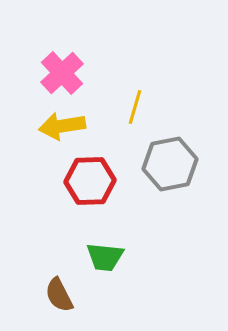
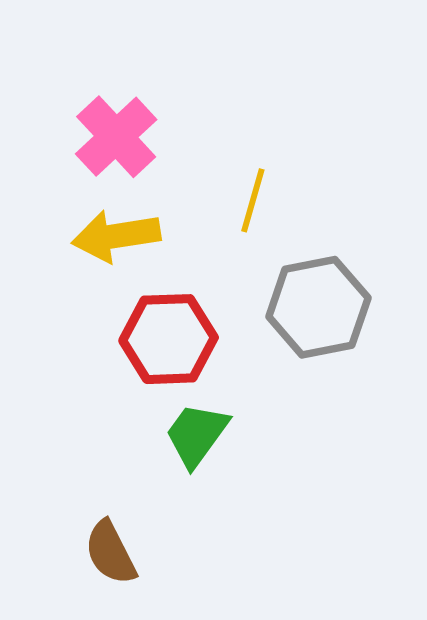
green trapezoid: (105, 257) -> (197, 435), moved, turned 120

